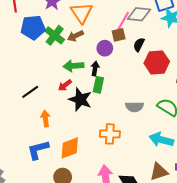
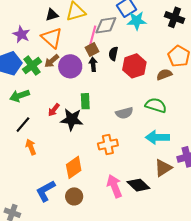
green cross: (55, 35) -> (32, 66), turned 30
purple circle: (105, 48) -> (70, 66), moved, size x1.5
green arrow: (73, 66) -> (20, 96), moved
black arrow: (95, 69) -> (93, 64), moved
orange arrow: (45, 119) -> (31, 147), moved
blue L-shape: (38, 150) -> (46, 191), moved

